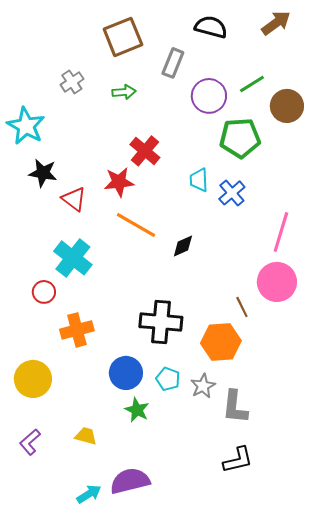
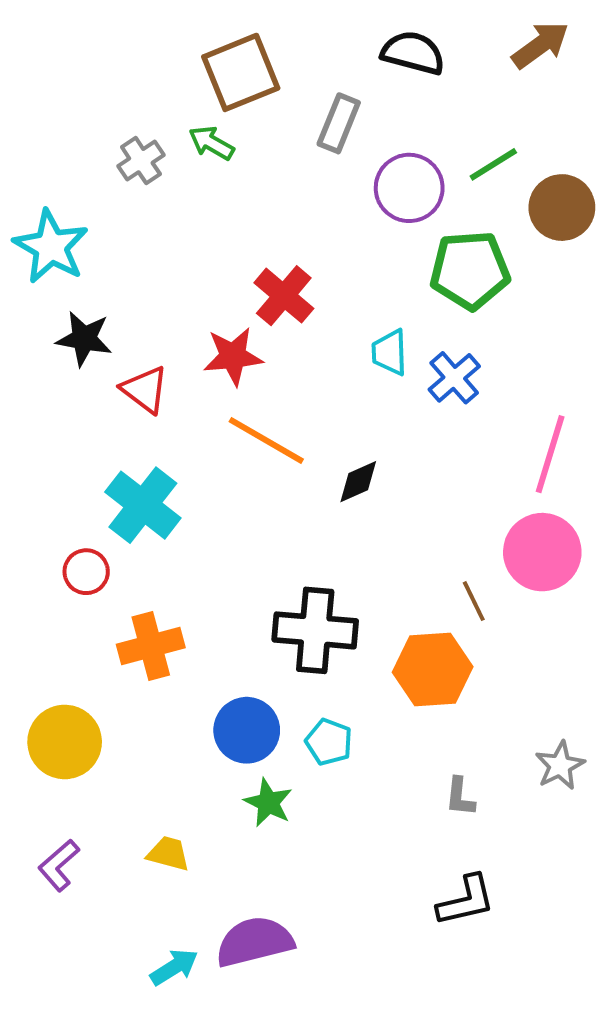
green arrow: (124, 92) -> (211, 143), moved, turned -145
gray star: (203, 386) -> (560, 765), moved
gray L-shape: (235, 407) -> (460, 797), size x0.6

